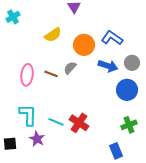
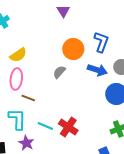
yellow semicircle: (53, 35) -> (18, 55), moved
blue L-shape: (112, 38) -> (101, 42), turned 75
brown line: (51, 74) -> (28, 98), moved

